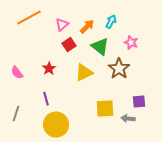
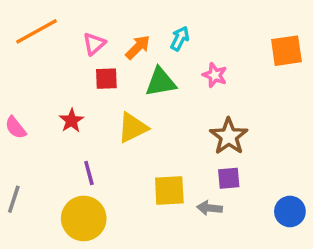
red square: (69, 45) -> (106, 79), turned 32
green triangle: (100, 47) -> (161, 82), turned -48
brown star: (119, 69) -> (229, 136), moved
purple line: (46, 99) -> (89, 173), moved

